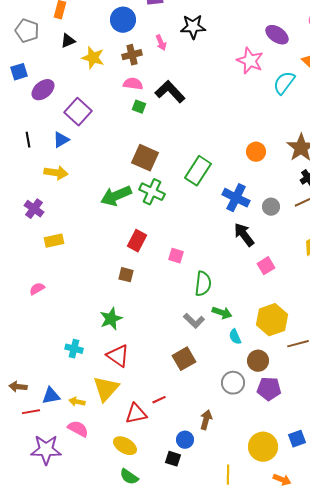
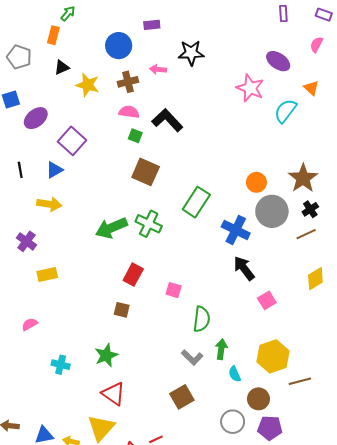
pink arrow: (161, 43) -> (158, 69), turned 119
brown square: (145, 158) -> (146, 172), moved
gray circle: (271, 207) -> (272, 211), moved, size x1.8
green arrow: (222, 313) -> (221, 349), turned -102
cyan cross: (74, 349) -> (61, 365), moved

